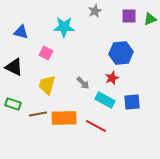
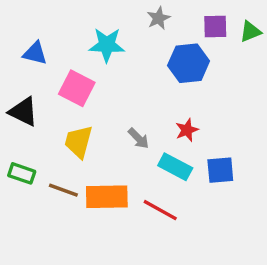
pink square: (46, 53) -> (77, 88), size x1.5
blue hexagon: (121, 53) -> (189, 63), moved
brown line: (38, 114) -> (63, 190), turned 30

